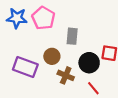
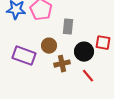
brown cross: (66, 75) -> (62, 64), turned -35

